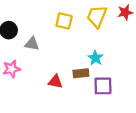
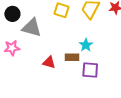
gray triangle: (32, 44) -> (32, 28), size x1.5

